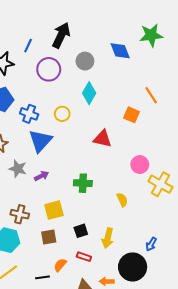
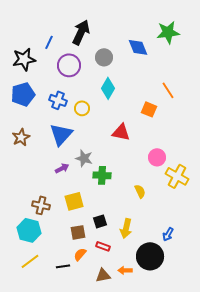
blue cross: (29, 114) -> (58, 100), moved
gray star: (18, 169) -> (84, 158), moved
brown square: (49, 237) -> (78, 232), moved

